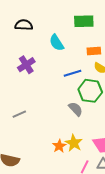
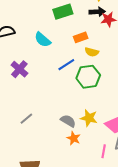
gray semicircle: (76, 109) -> (68, 121), moved
yellow star: (74, 143) -> (89, 118), moved

